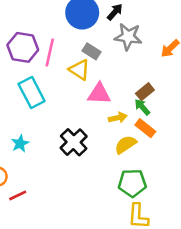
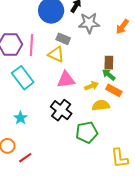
brown rectangle: (145, 92) -> (109, 63), turned -40
pink triangle: (99, 94) -> (66, 80), moved
yellow semicircle: (126, 145) -> (101, 105), turned 36
green pentagon: (132, 183) -> (87, 132), moved

